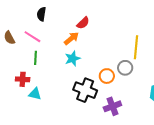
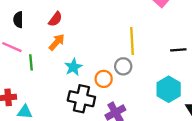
red semicircle: (83, 23) -> (55, 19), moved
green line: (36, 58) -> (31, 62), moved
cyan star: (73, 59) -> (73, 67), moved

